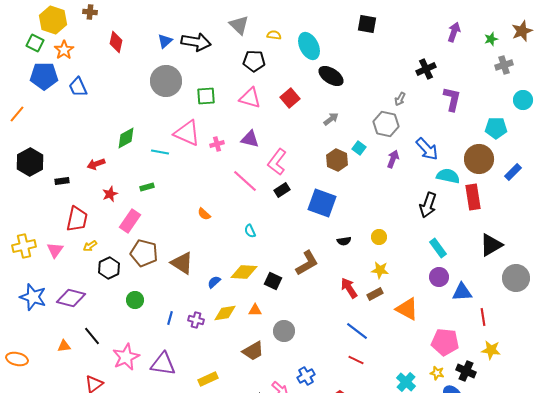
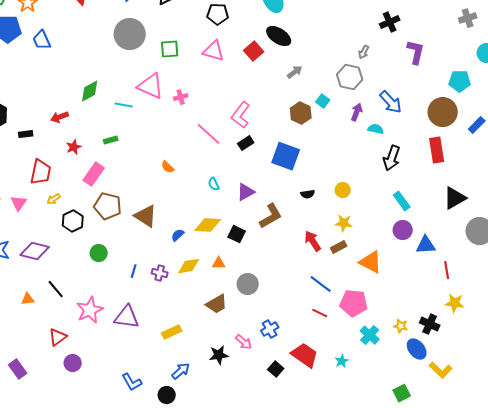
black ellipse: (331, 76) -> (279, 36), moved
purple triangle: (250, 139) -> (246, 192), moved, turned -42
cyan semicircle: (448, 176) -> (376, 129), moved, size x0.7
pink pentagon: (445, 342) -> (354, 303), moved

